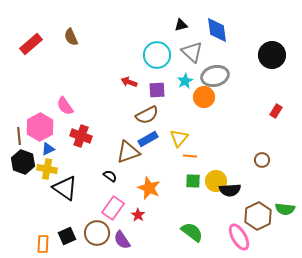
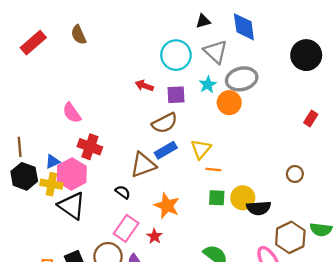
pink hexagon: (40, 127) -> (72, 174), moved

